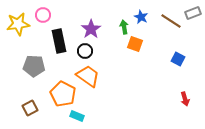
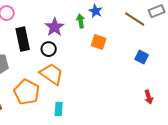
blue star: (141, 17) -> (96, 11), moved
green arrow: (124, 27) -> (81, 21), moved
cyan rectangle: (77, 116) -> (59, 109), moved, turned 72

